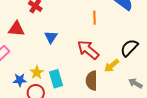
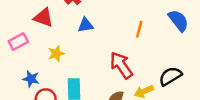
blue triangle: (51, 37) -> (86, 25), moved, turned 32
yellow star: (37, 72) -> (56, 54), moved

